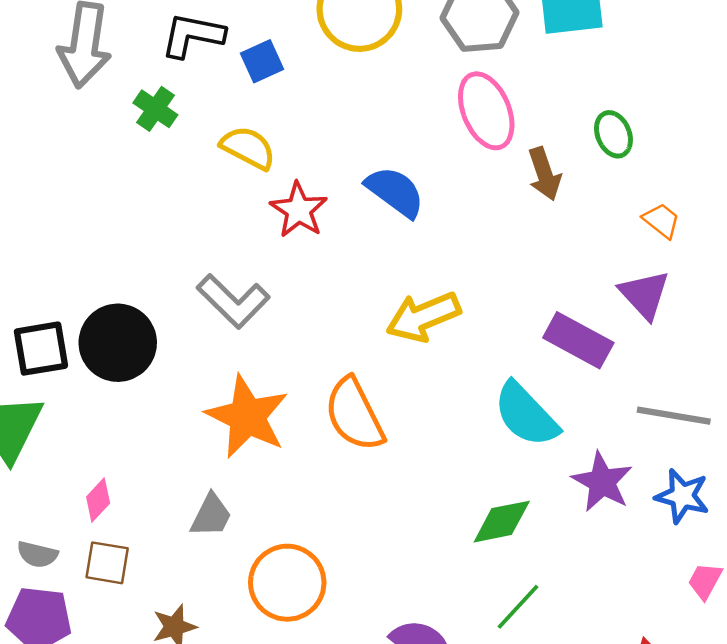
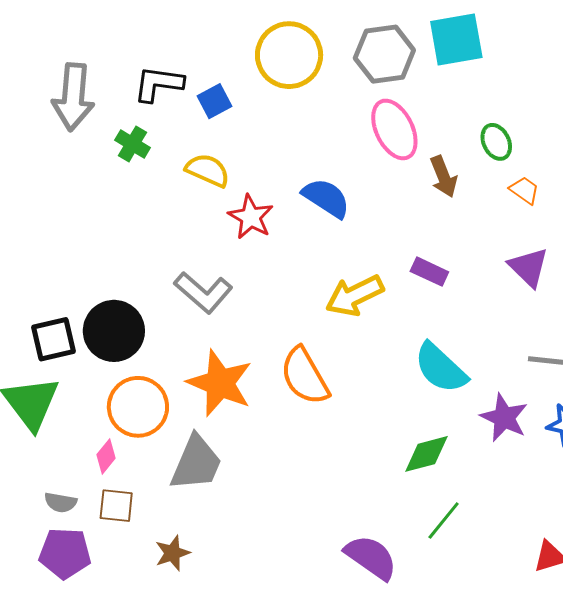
orange trapezoid: (661, 221) -> (524, 190), moved
purple rectangle: (578, 340) -> (429, 272), moved, size x0.7
gray trapezoid: (211, 515) -> (196, 463), size x1.6
orange circle: (287, 583) -> (138, 407), moved

